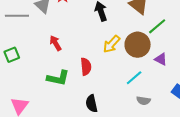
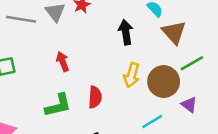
yellow arrow: (111, 44) -> (132, 75), turned -36
green L-shape: (58, 78) -> (58, 105), turned -35

